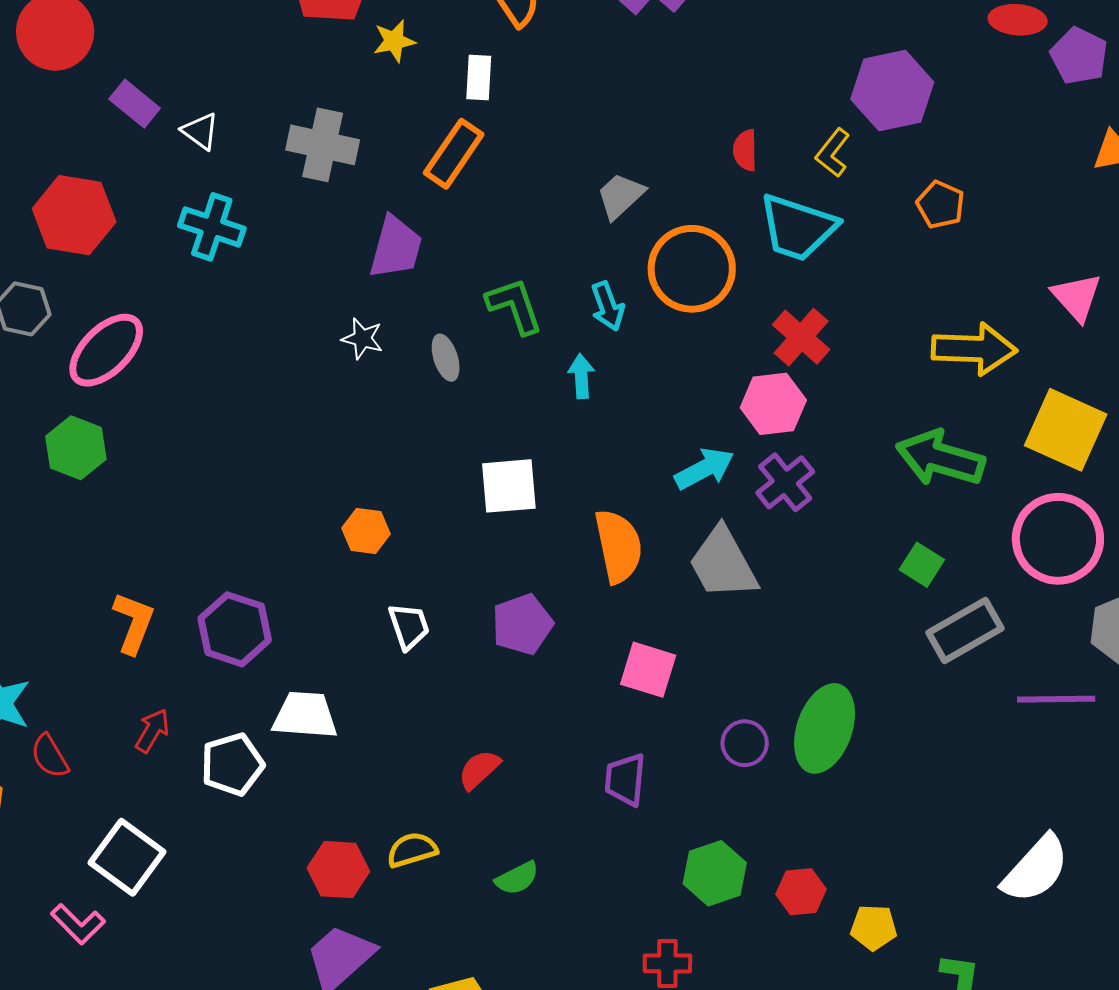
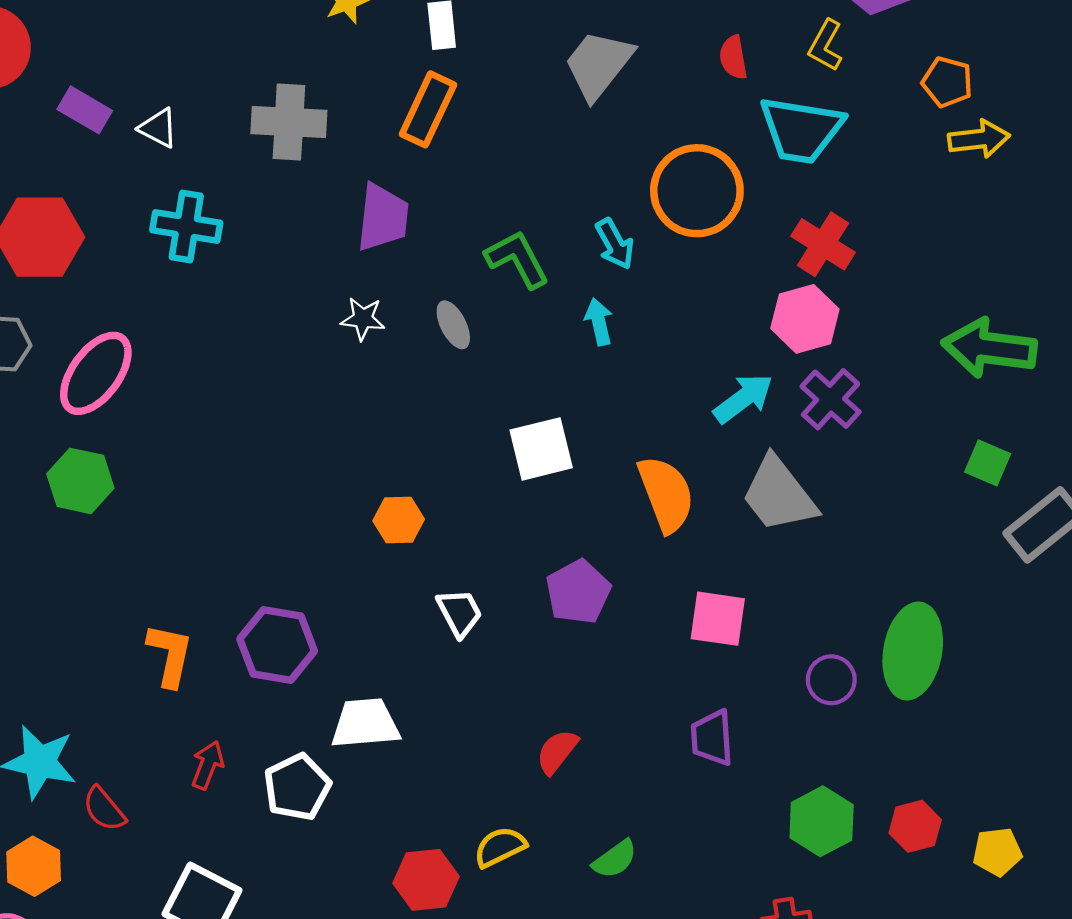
gray trapezoid: (620, 196) -> (598, 65), moved, size x1.4
yellow arrow: (974, 349) -> (979, 139), moved, size x0.7

